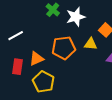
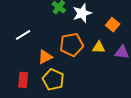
yellow triangle: (91, 44) -> (99, 47), moved
red rectangle: (18, 67) -> (23, 80), moved

